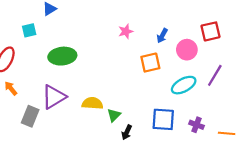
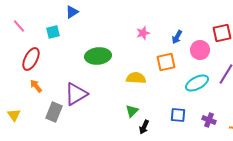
green ellipse: (62, 56) -> (98, 56), moved
yellow semicircle: (92, 103) -> (136, 78), moved
blue square: (163, 119) -> (178, 115), size x0.7

